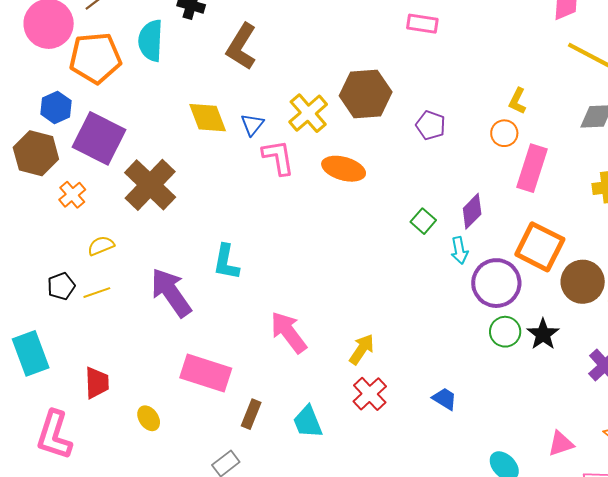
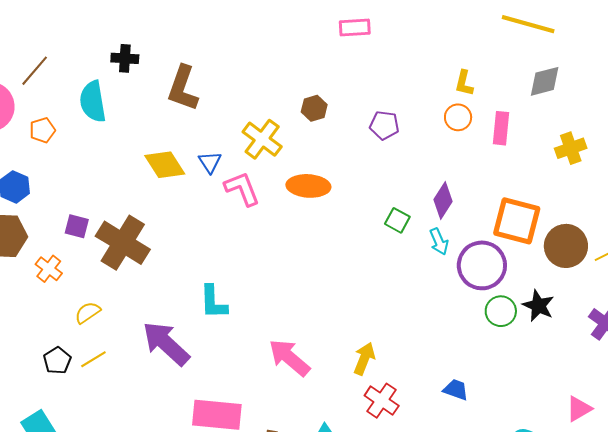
orange pentagon: (95, 58) -> (42, 130), size x0.5
brown hexagon: (366, 94) -> (314, 108), size x0.5
purple square: (99, 138) -> (77, 226), moved, size x0.5
pink rectangle: (532, 168) -> (501, 128), moved, size x0.7

